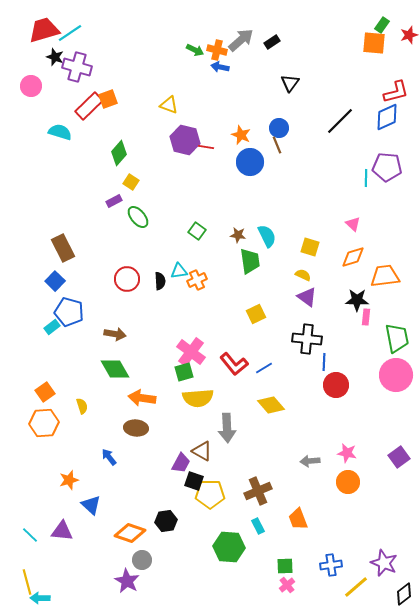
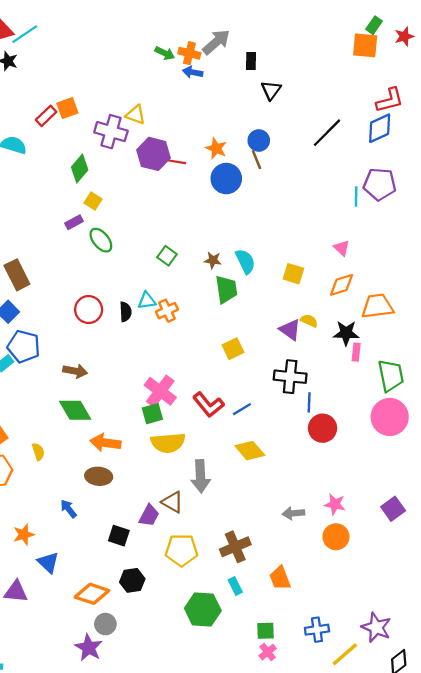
black rectangle: (272, 42) -> (251, 61), moved, turned -56
purple cross: (77, 67) -> (111, 132), moved
red rectangle: (89, 106) -> (46, 116), size x0.7
yellow semicircle: (303, 275) -> (309, 321), moved
black square: (194, 481) -> (119, 536), moved

